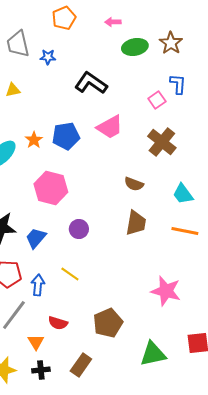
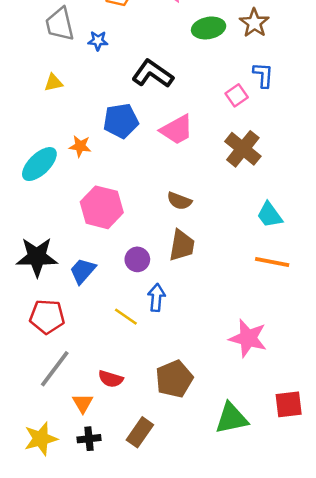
blue pentagon: (66, 136) -> (121, 121), moved
orange star: (34, 140) -> (80, 146), turned -30
brown semicircle: (134, 184) -> (179, 201), moved
brown trapezoid: (136, 223) -> (182, 245), moved
blue arrow: (38, 285) -> (156, 298), moved

